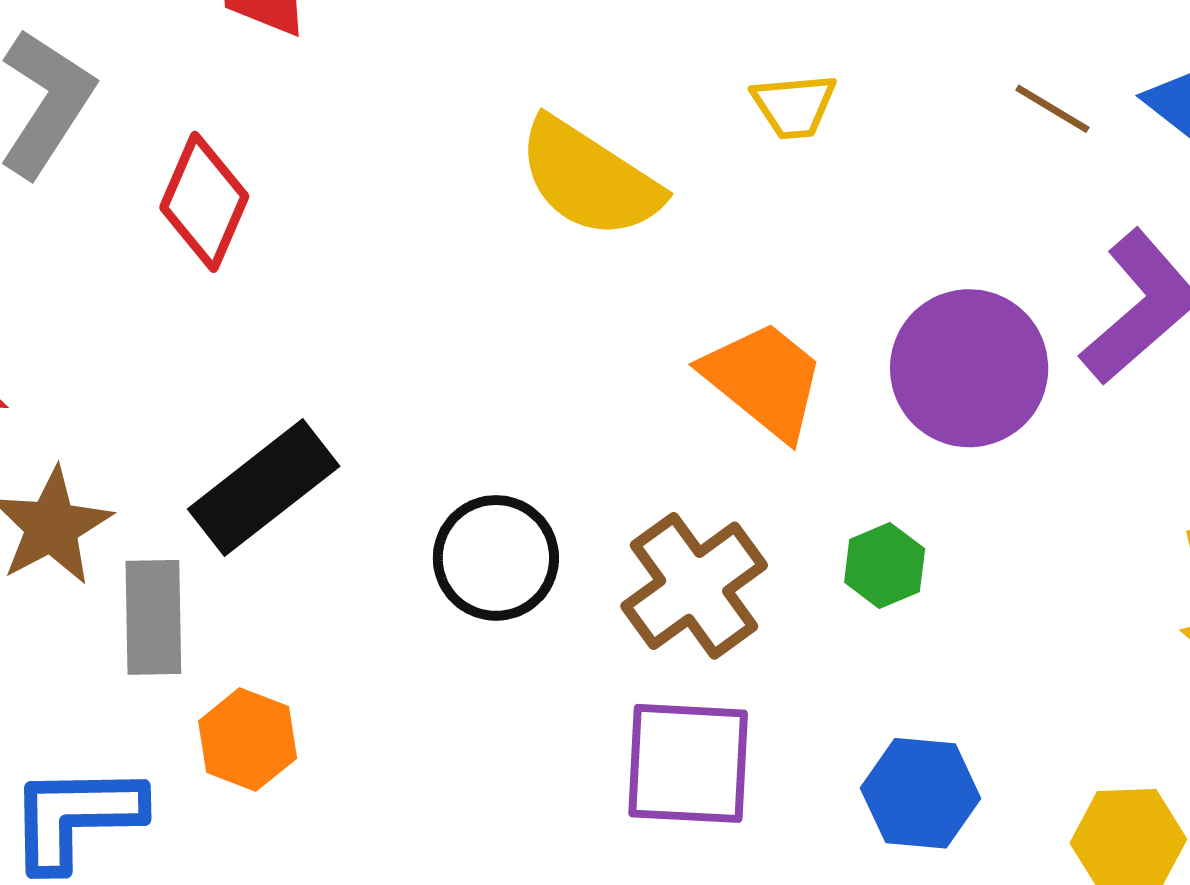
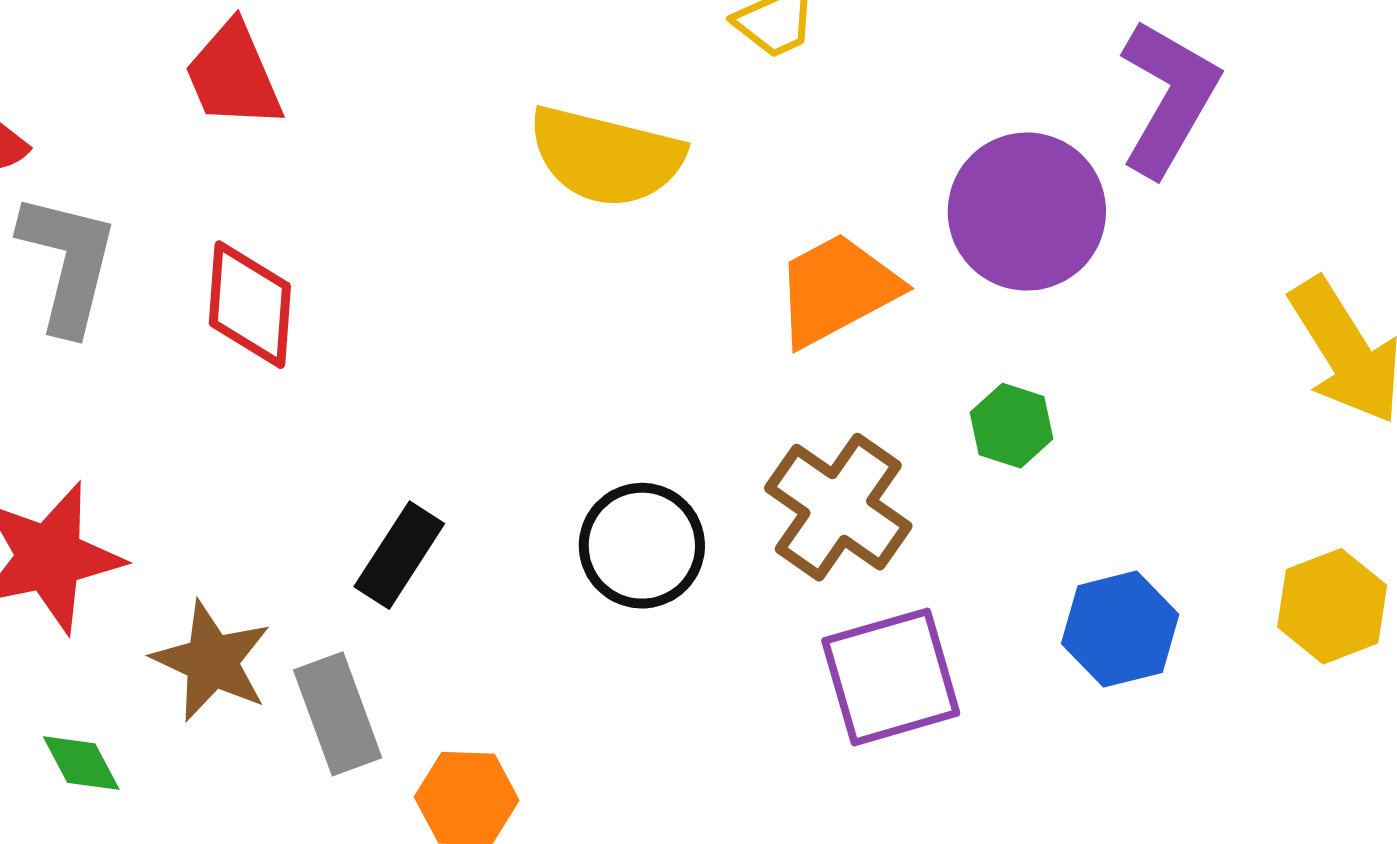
orange trapezoid: (764, 380) -> (837, 290), turned -48
black rectangle: (264, 488) -> (399, 555), size x0.7

